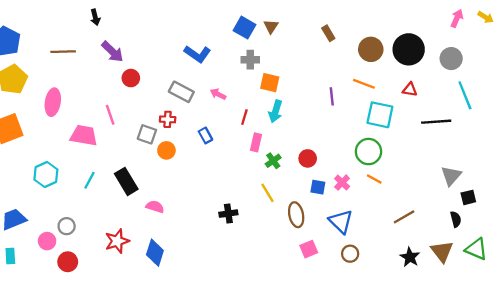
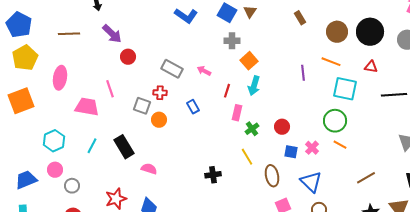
blue L-shape: (197, 54) -> (186, 16), moved
orange square: (270, 83) -> (249, 61), turned 36
pink circle: (47, 241) -> (55, 170), moved

